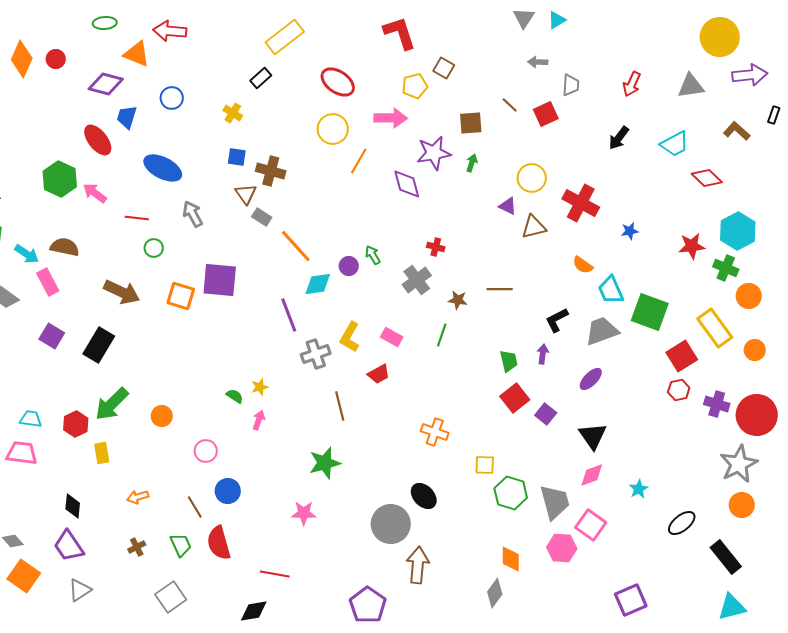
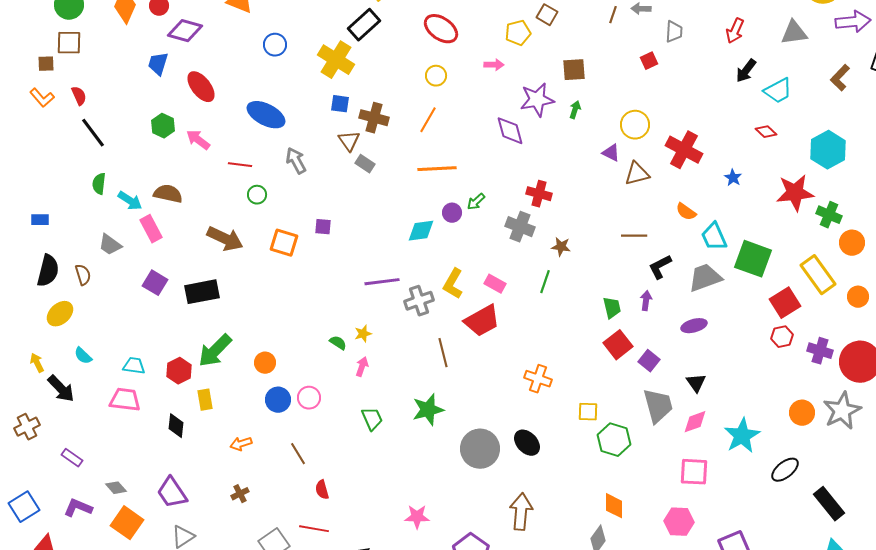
black rectangle: (261, 78) -> (364, 25), size x1.5
purple diamond: (106, 84) -> (185, 31), moved
brown line: (510, 105) -> (613, 15), moved, turned 66
yellow cross: (233, 113) -> (336, 60), size x1.8
red square: (546, 114) -> (649, 61), size x0.7
blue trapezoid: (127, 117) -> (158, 64), moved
pink arrow: (391, 118) -> (494, 65), size x0.6
yellow circle: (333, 129) -> (436, 76), size x0.7
brown L-shape: (737, 131) -> (840, 78), turned -88
black arrow: (619, 138) -> (746, 71), moved
orange line: (359, 161) -> (428, 120), moved
red diamond: (707, 178) -> (766, 132), moved, size x0.7
green hexagon: (60, 179) -> (163, 126), size x0.7
blue star: (630, 231) -> (733, 178), turned -30
cyan hexagon: (738, 231) -> (828, 150), moved
orange line: (296, 246) -> (437, 169), moved, turned -51
red star: (692, 246) -> (795, 193), size x1.4
red cross: (436, 247) -> (539, 194), size x1.4
green arrow: (373, 255) -> (476, 202), turned -102
purple square: (220, 280) -> (323, 227), size x0.5
gray cross: (417, 280) -> (520, 227), turned -32
brown line: (500, 289) -> (634, 236), moved
purple line: (289, 315) -> (382, 282), moved, turned -76
black rectangle: (99, 345) -> (202, 292), turned 48
red trapezoid: (379, 374) -> (482, 321), size x1.6
purple ellipse: (591, 379) -> (694, 326), turned 30
black triangle: (593, 436) -> (696, 383), size x0.7
cyan star: (639, 489) -> (742, 436), size x1.8
blue circle: (228, 491) -> (278, 400), moved
gray trapezoid: (555, 502) -> (658, 406), moved
orange circle: (742, 505) -> (802, 413), moved
black diamond: (73, 506) -> (176, 426), moved
pink star: (304, 513) -> (417, 517), moved
gray circle: (391, 524) -> (480, 449), moved
pink square: (591, 525) -> (694, 472), turned -32
red semicircle: (219, 543) -> (322, 490), size x0.6
green trapezoid: (181, 545) -> (372, 419), moved
pink hexagon: (562, 548) -> (679, 522), moved
red line: (275, 574) -> (314, 529), moved

